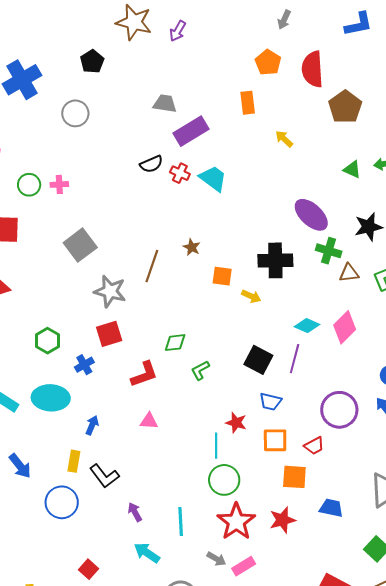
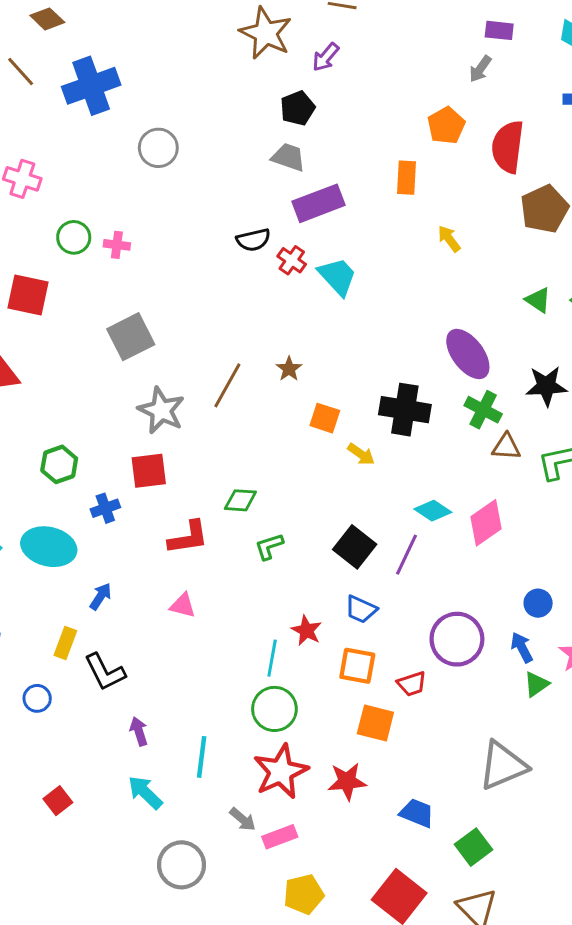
black pentagon: (92, 61) -> (298, 108), moved
blue circle: (62, 502) -> (37, 698), size x0.6
blue trapezoid: (331, 508) -> (417, 813), moved

